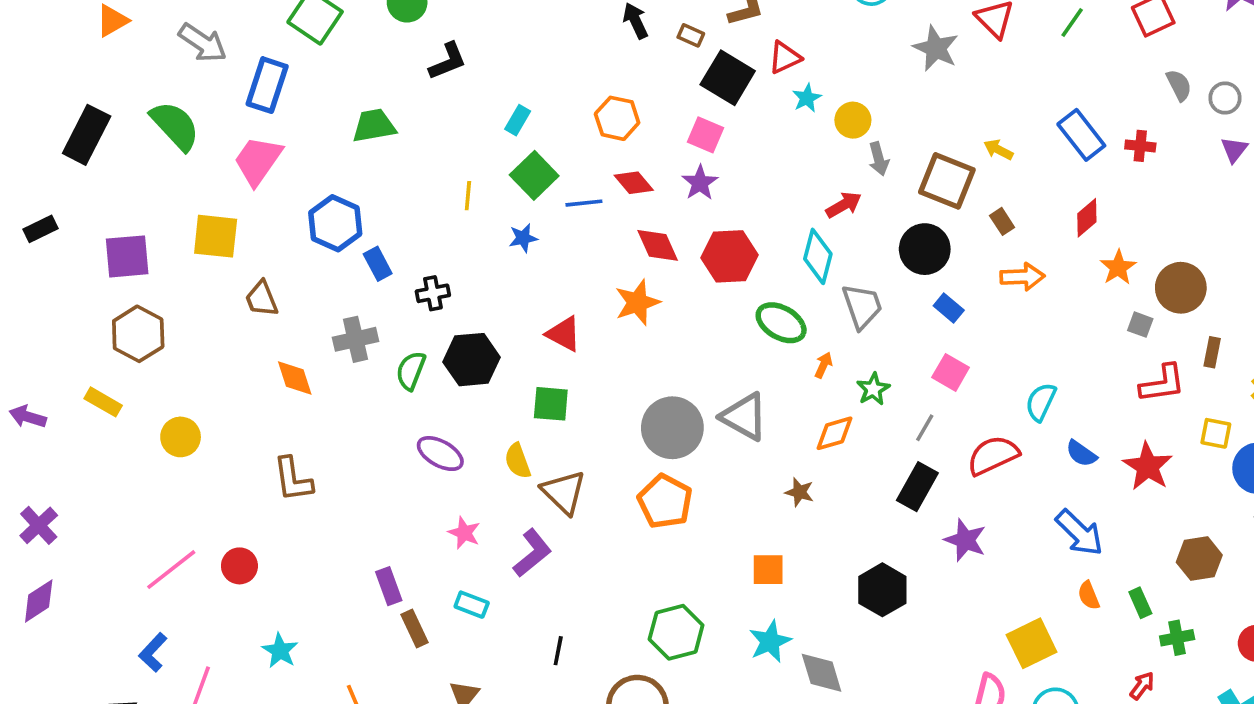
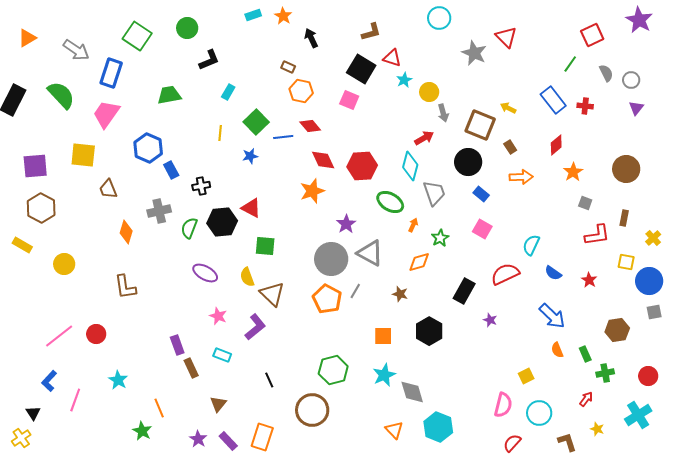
green line: (1072, 22) -> (570, 64), moved
brown rectangle: (691, 35) -> (288, 67), moved
red triangle: (785, 57) -> (392, 58), turned 42
cyan rectangle: (518, 120) -> (228, 92), moved
purple star: (700, 183) -> (346, 224), moved
brown circle: (1181, 288) -> (626, 169), moved
red triangle: (564, 334) -> (251, 208), moved
orange diamond: (295, 378) -> (126, 232), turned 35
gray line: (925, 428) -> (355, 291), moved
red star: (1148, 466) -> (589, 280), size x0.6
purple star: (965, 540) -> (490, 320), size x0.6
black hexagon: (882, 590) -> (429, 331), moved
yellow square: (1032, 643) -> (526, 376), size x0.6
black line: (558, 651) -> (269, 380), turned -35

